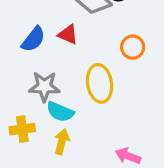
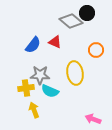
yellow cross: (22, 129) -> (26, 88), moved
yellow arrow: (62, 142) -> (34, 110), moved, turned -35

